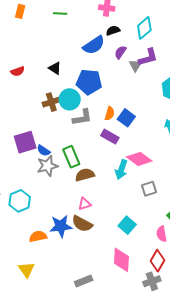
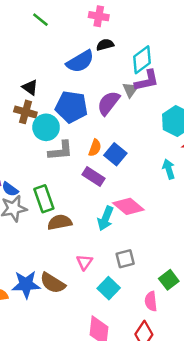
green line: (60, 13) -> (40, 20), turned 32
cyan diamond: (144, 28) -> (142, 60), moved
purple semicircle: (120, 52) -> (108, 103), moved, size x1.5
brown cross: (51, 102) -> (25, 112), moved, turned 30
gray square: (149, 189) -> (125, 259), moved
pink triangle: (85, 204) -> (84, 262), moved, turned -40

